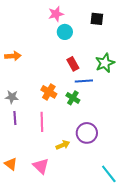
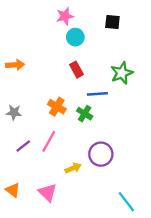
red rectangle: (73, 64) -> (76, 70), moved
purple line: (15, 118) -> (23, 146), moved, turned 56
pink line: (42, 122) -> (49, 141), turned 30

